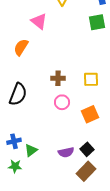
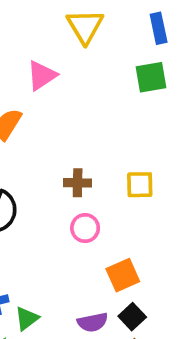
pink triangle: (39, 21) -> (42, 75), turned 48
orange square: (90, 114) -> (123, 275), moved

